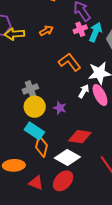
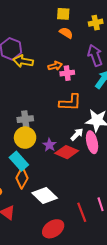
pink cross: (80, 29) -> (67, 73), moved
orange L-shape: (70, 62) -> (70, 102), turned 115
red diamond: (80, 137) -> (67, 152), moved
red ellipse: (63, 181) -> (53, 229), moved

